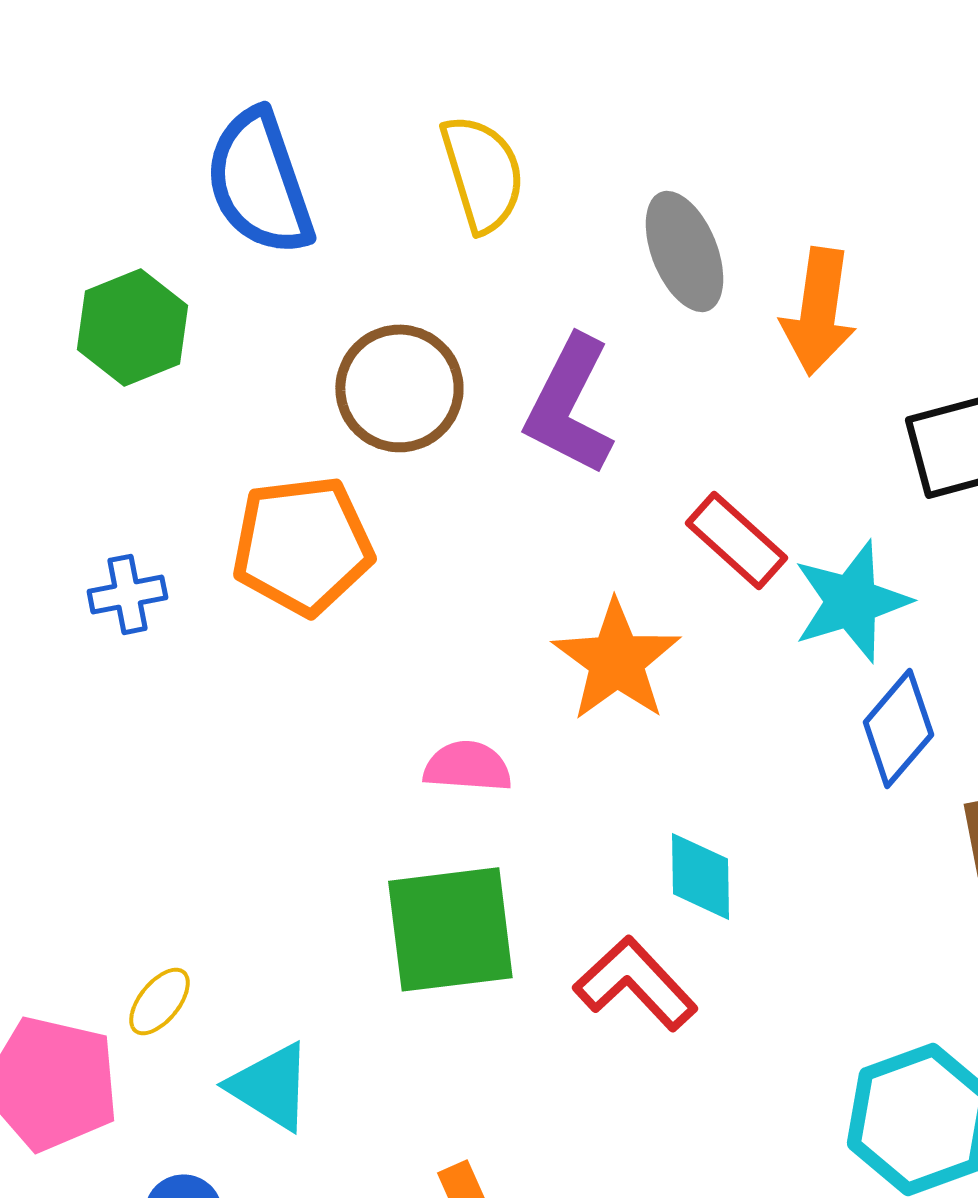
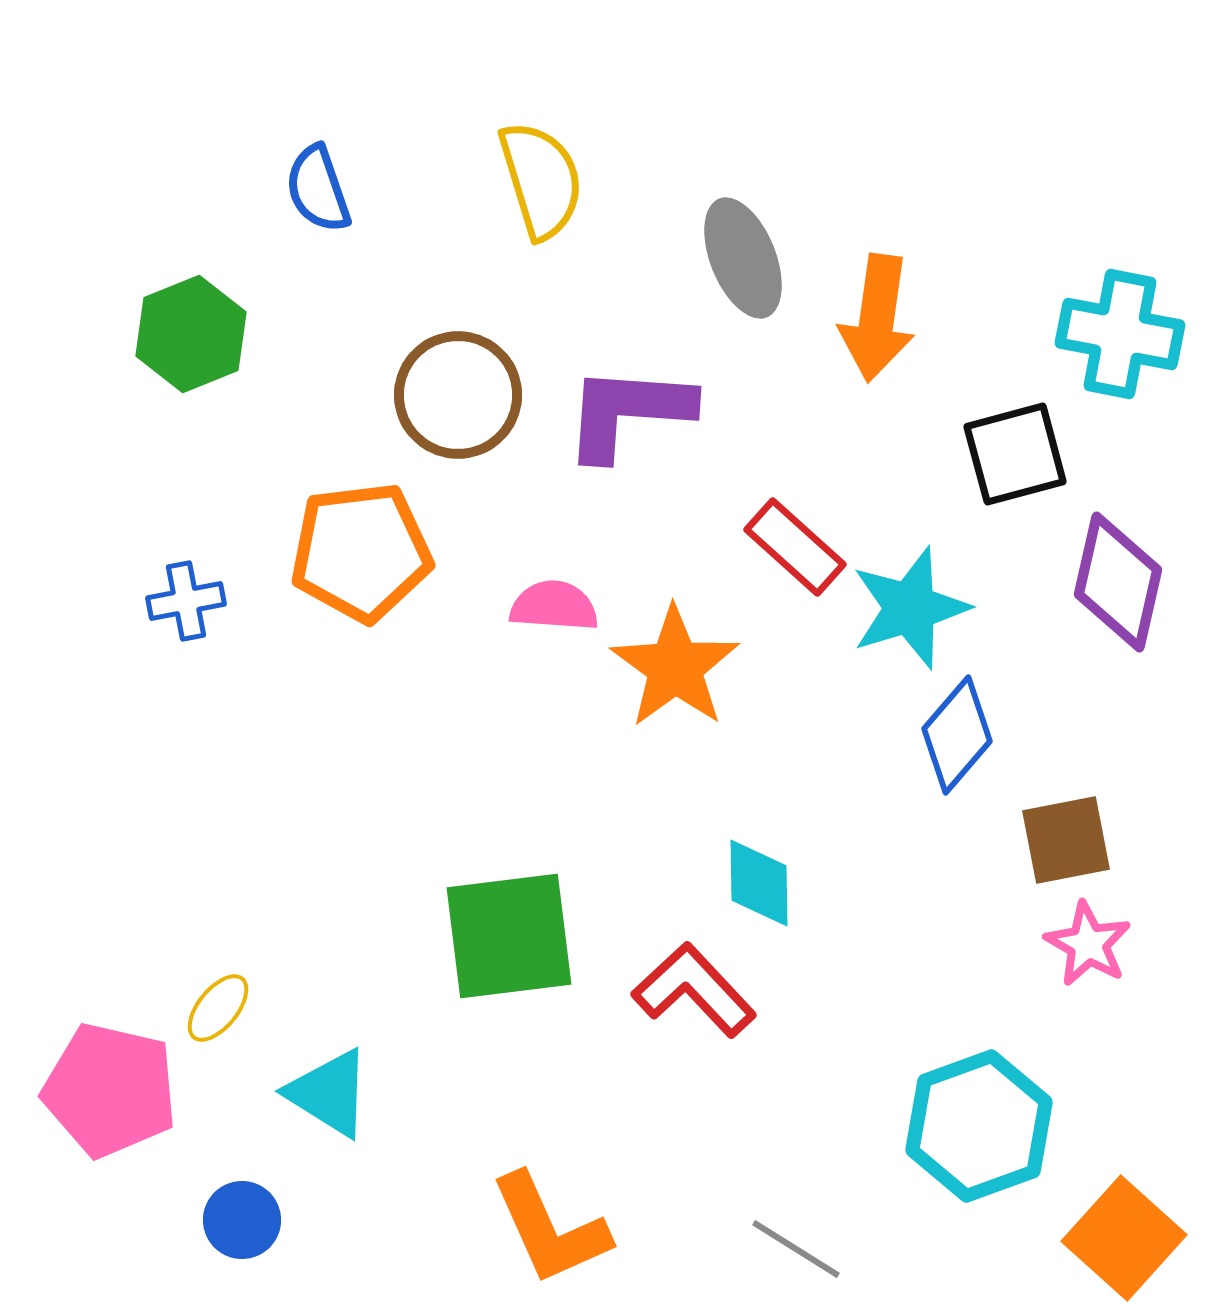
blue semicircle: (259, 182) -> (318, 189), size x0.6
purple L-shape: (569, 405) -> (628, 412), turned 67
pink semicircle: (467, 766) -> (554, 606), moved

